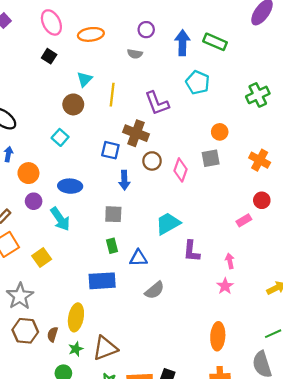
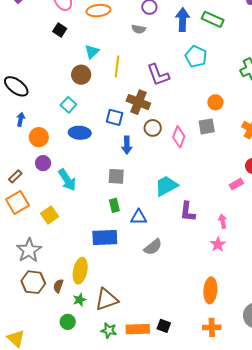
blue ellipse: (70, 186) -> (80, 133), moved

